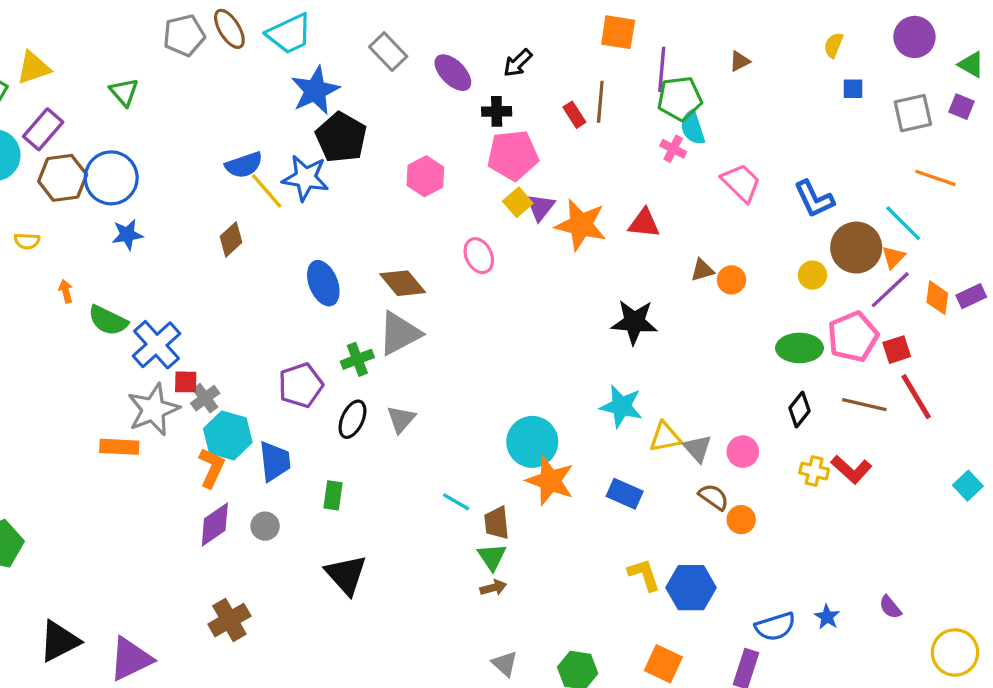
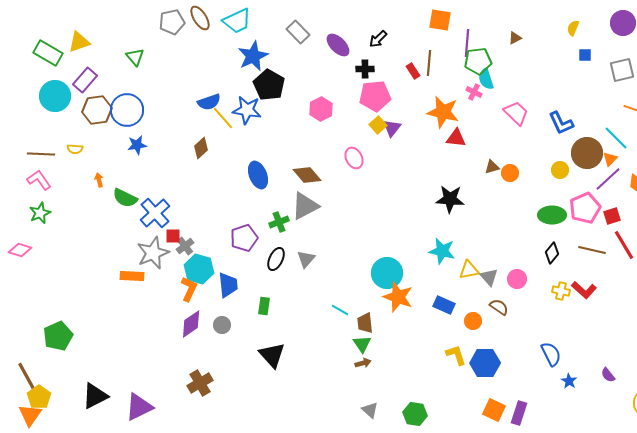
orange star: (581, 225) -> (443, 112), moved
orange circle: (741, 520) -> (473, 321), moved
blue semicircle: (775, 627) -> (551, 354), moved, turned -100
orange square: (663, 664) -> (494, 410), moved

